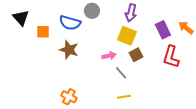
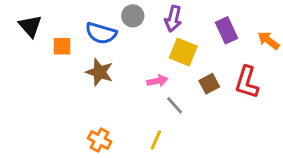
purple arrow: (131, 13) -> (173, 19), moved
purple rectangle: (163, 30) -> (227, 30), moved
brown square: (136, 55) -> (209, 84), moved
yellow line: (124, 97) -> (156, 140), moved, turned -56

